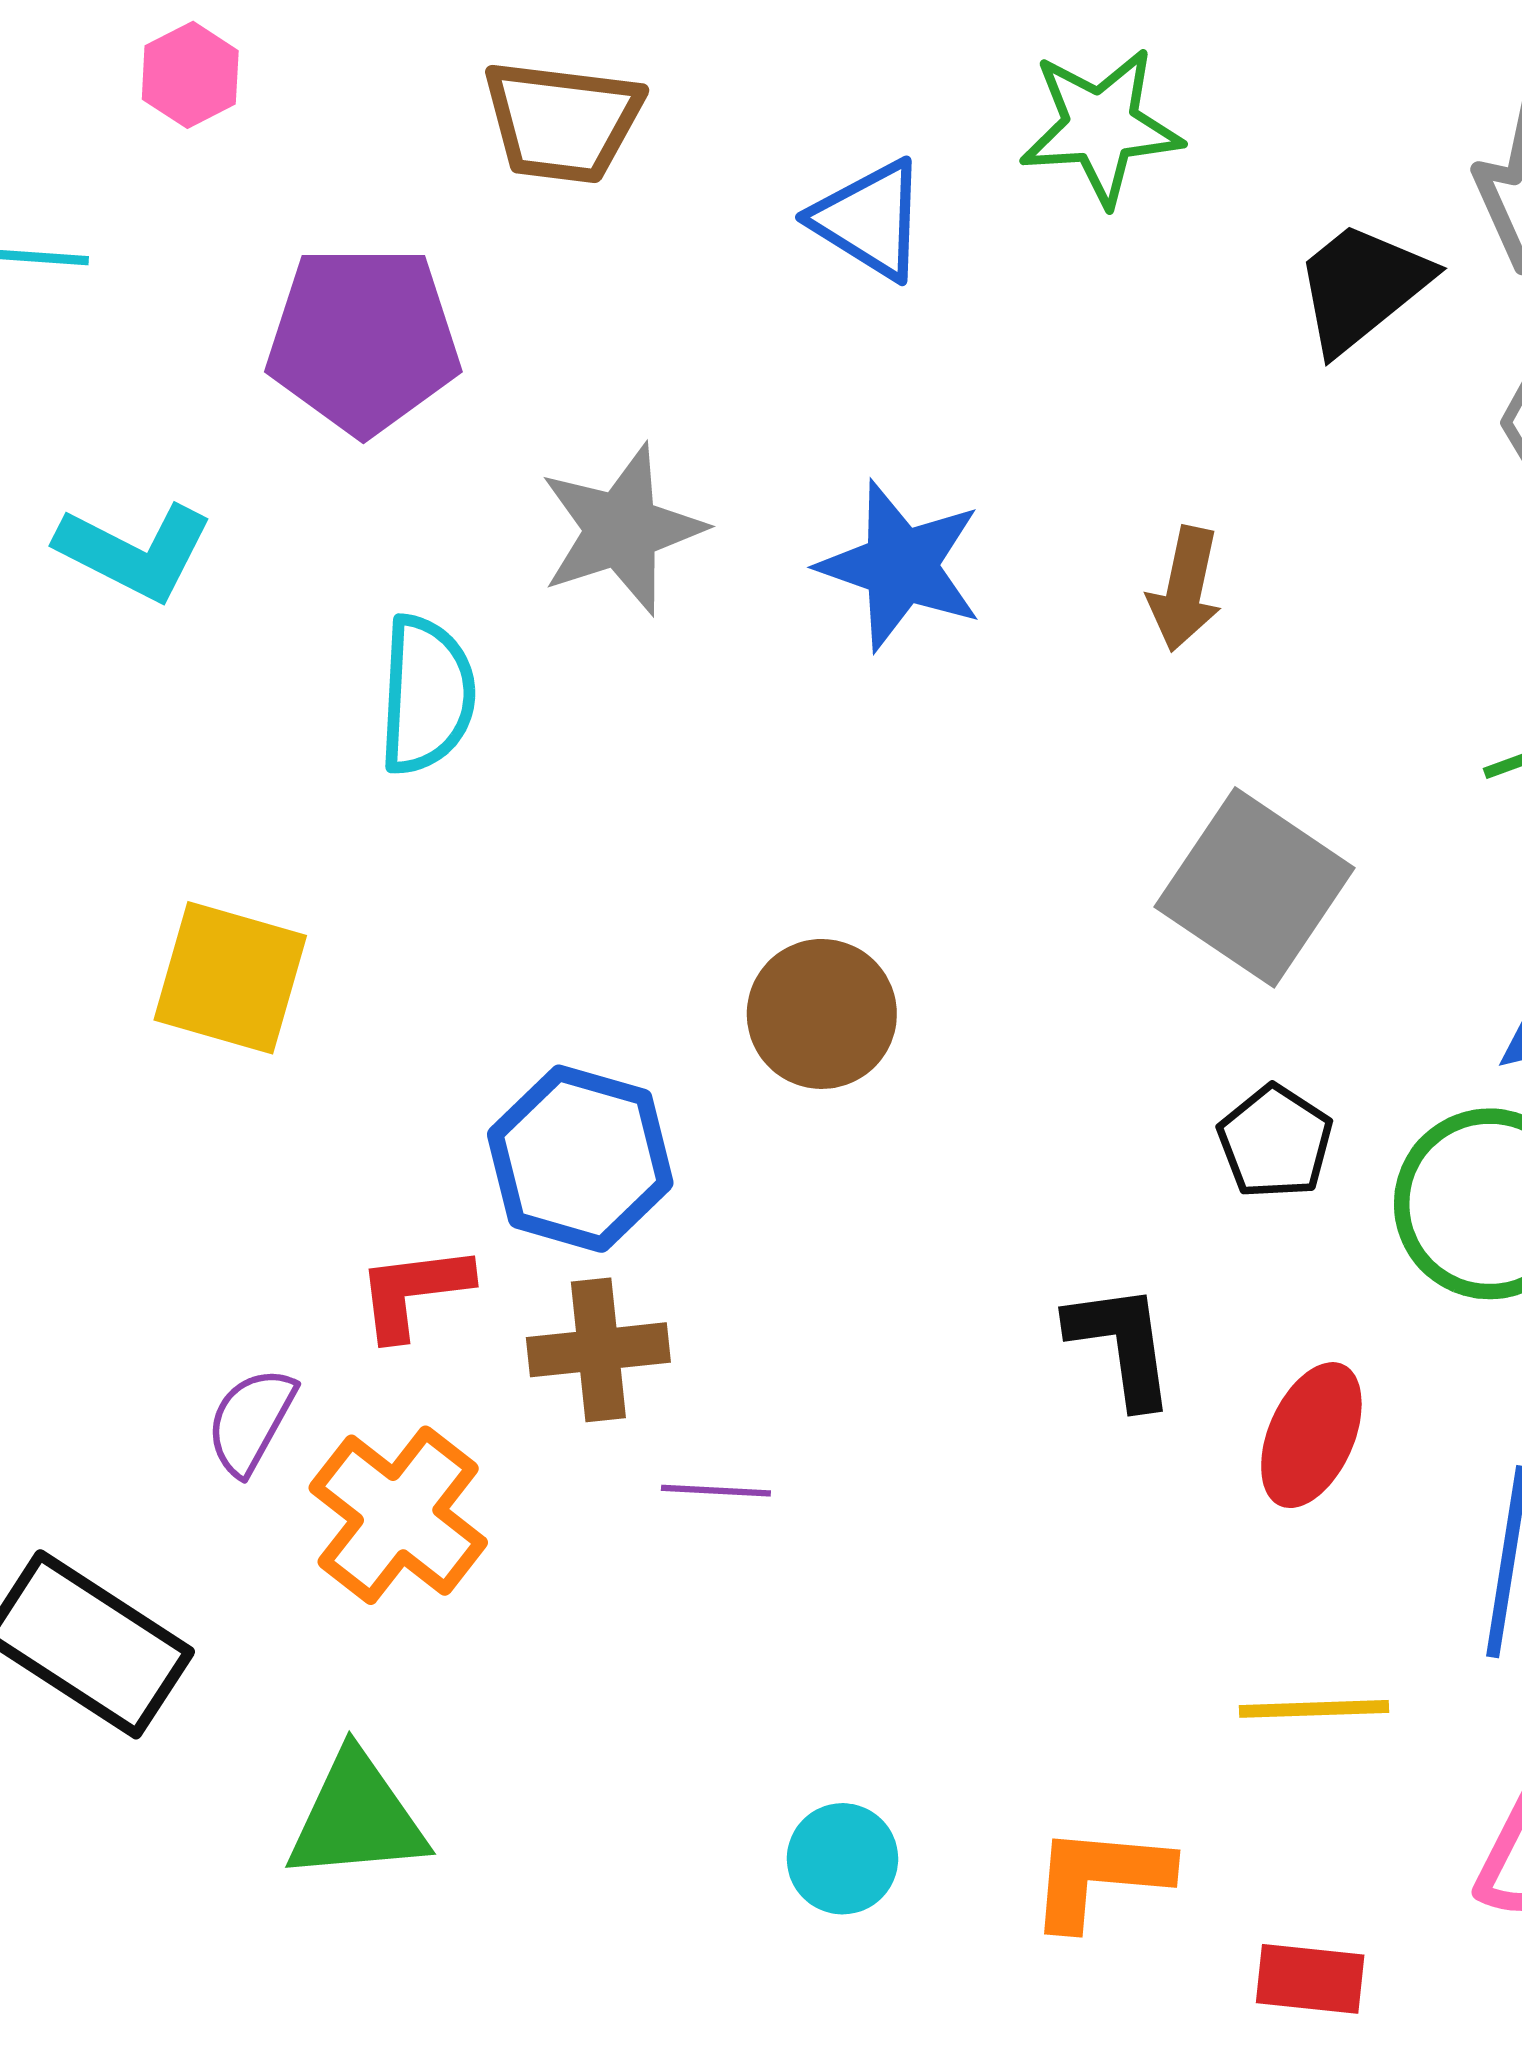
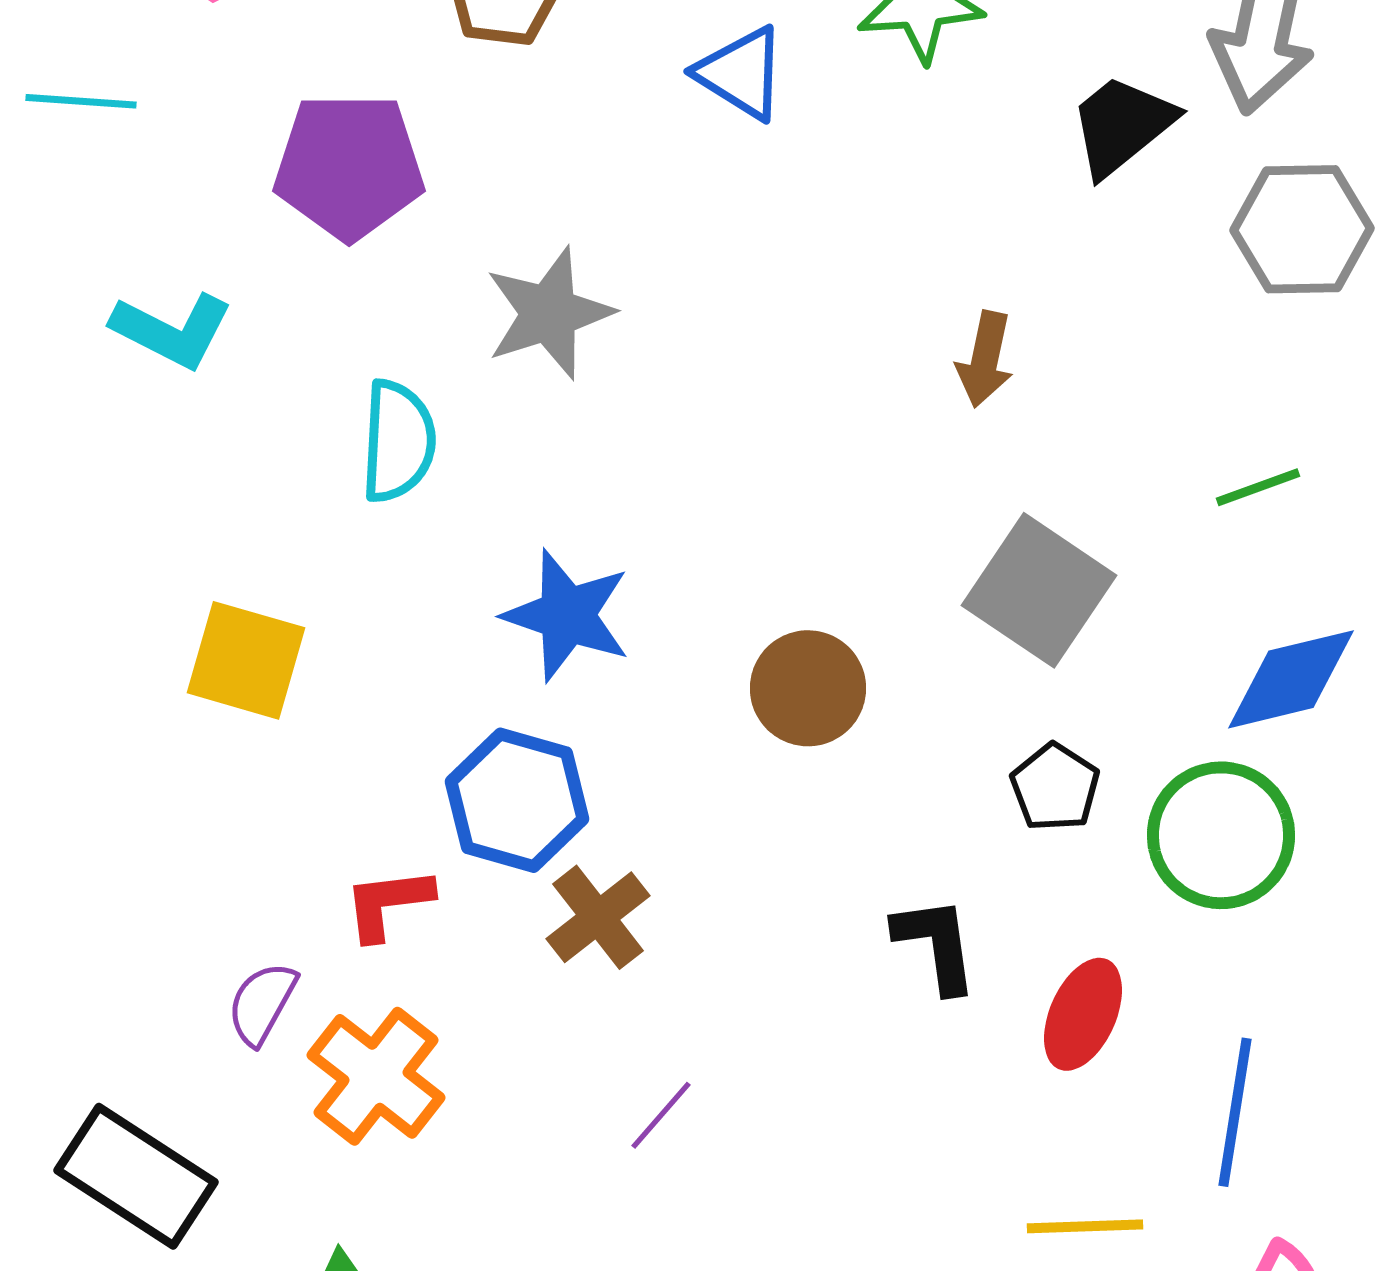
blue star: (901, 566) -> (567, 615), moved
brown circle: (822, 1014) -> (808, 688), moved
brown cross: (598, 1350) -> (598, 917), moved, turned -32
purple line: (716, 1491) -> (661, 1115), moved, turned -52

